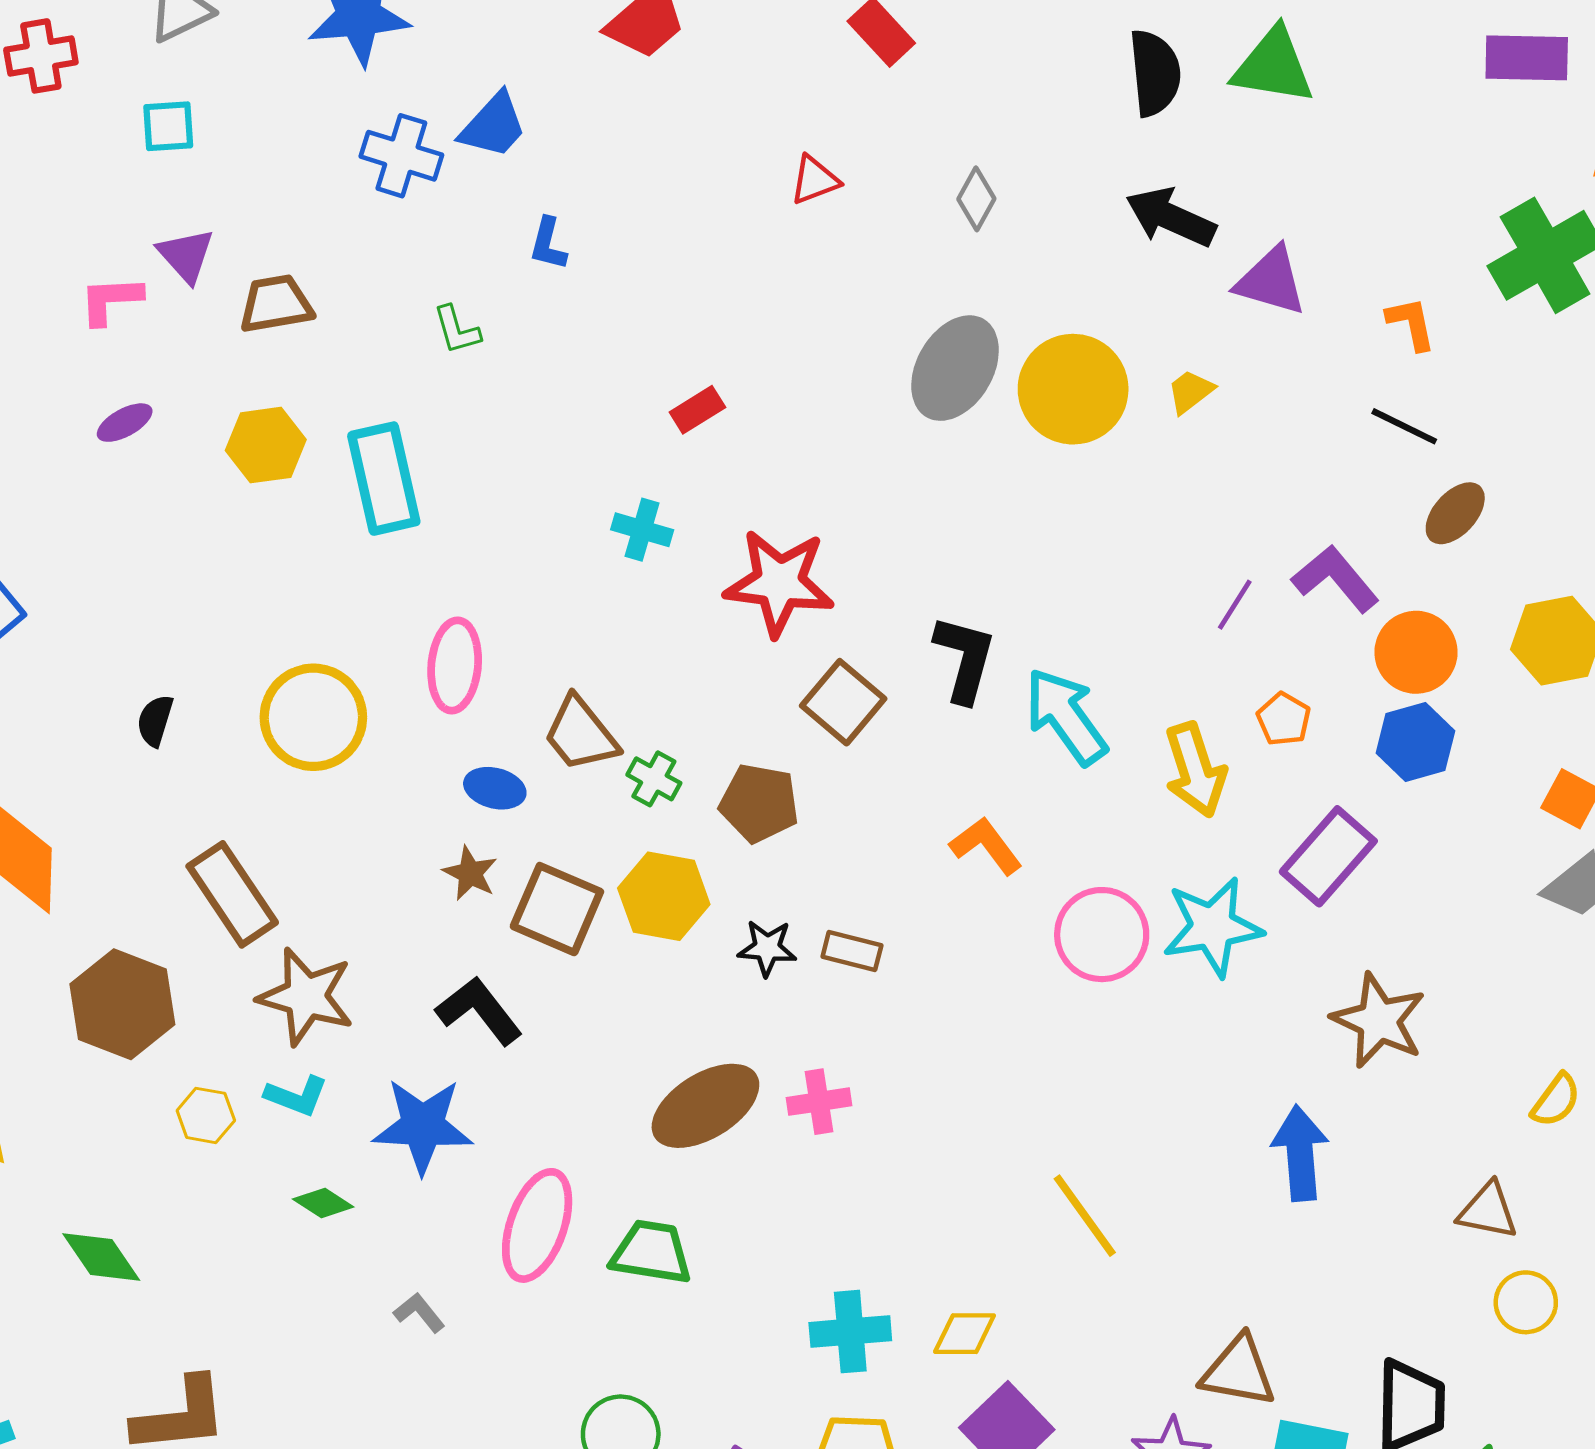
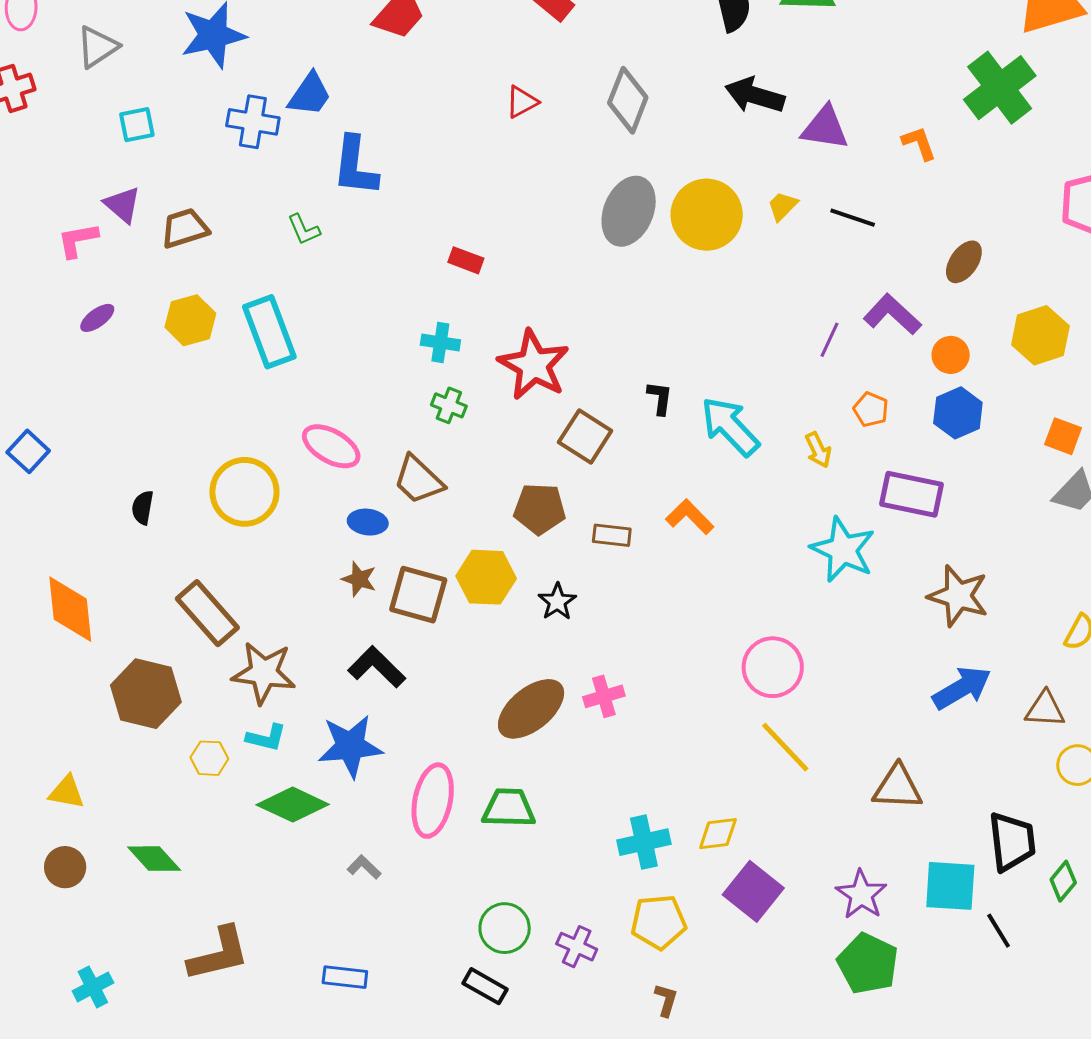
cyan square: (168, 126) -> (137, 125), moved
gray diamond: (976, 199) -> (628, 100), size x1.6
blue L-shape: (548, 244) -> (355, 166), size x1.8
red rectangle: (697, 410) -> (466, 260), turned 60
black line: (1404, 426) -> (853, 218), moved
red star: (779, 583) -> (534, 365), turned 30
orange circle: (1416, 652) -> (951, 355), size x0.7
black L-shape: (965, 659) -> (660, 398), size x0.6
pink ellipse: (455, 665) -> (331, 446), turned -58
yellow arrow: (1195, 770) -> (818, 450), size x0.6
green cross: (654, 779) -> (449, 405), moved
purple rectangle: (1328, 856) -> (912, 494), turned 68
cyan star: (1213, 927) -> (843, 550), turned -30
pink circle: (1102, 935) -> (773, 667), moved
black star: (767, 948) -> (557, 602), turned -30
brown rectangle: (852, 951) -> (612, 535), moved
blue arrow: (1300, 1153) -> (962, 688), moved, turned 72
green diamond: (323, 1203) -> (293, 805), size x1.8
brown triangle: (1238, 1371) -> (898, 787), moved

